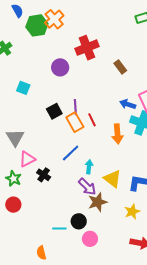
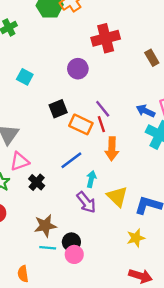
purple circle: (60, 67) -> (78, 69), moved
brown rectangle: (120, 67) -> (152, 58), moved
purple line: (75, 107) -> (103, 109), moved, turned -42
orange rectangle: (75, 122) -> (81, 124), turned -42
orange arrow: (117, 134) -> (112, 149), moved
brown star: (98, 202) -> (45, 226), moved
pink circle: (90, 239) -> (74, 254), moved

